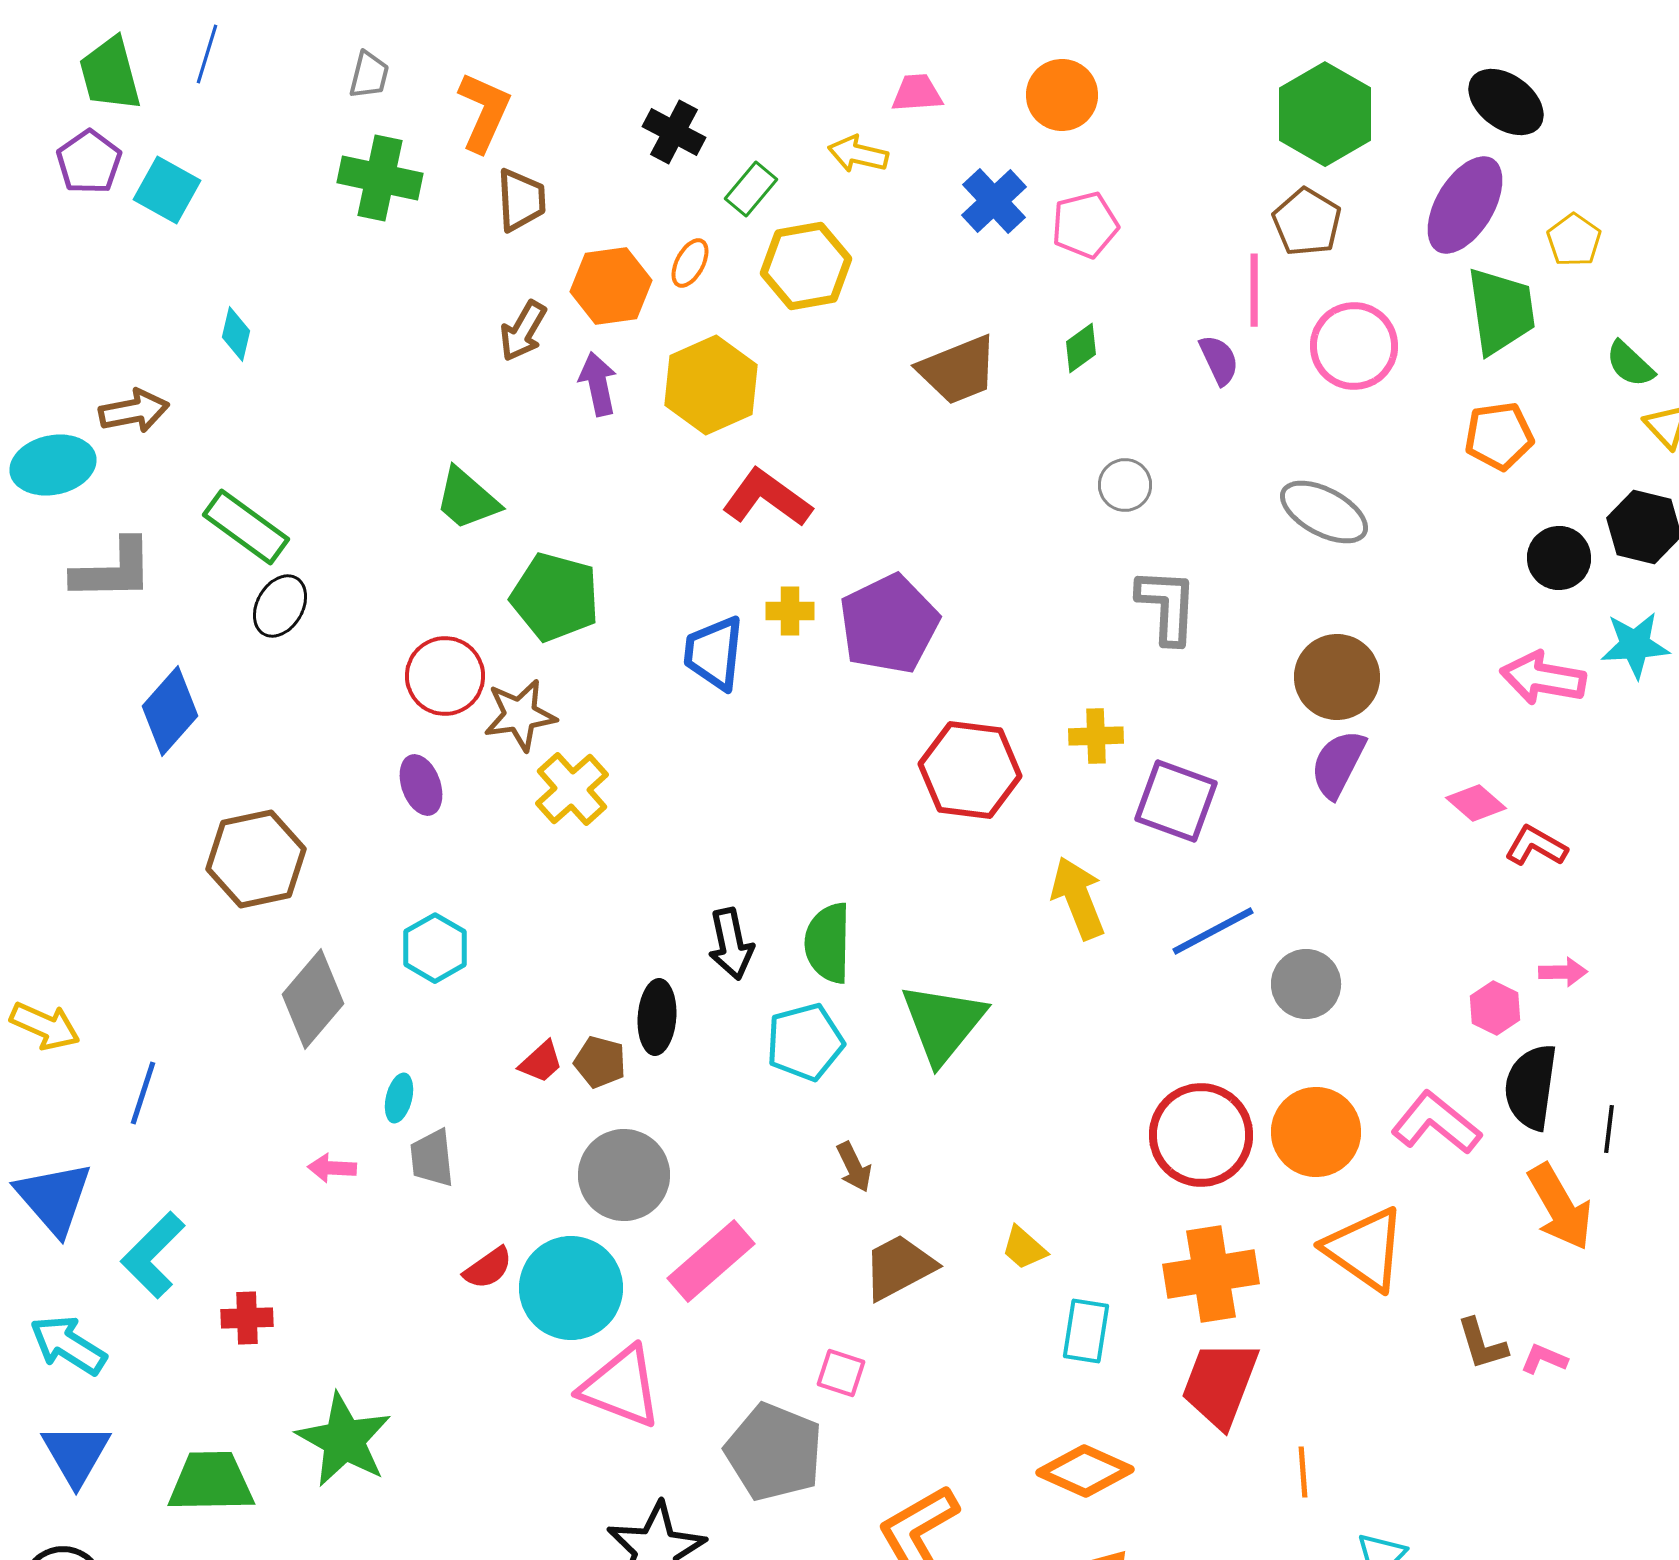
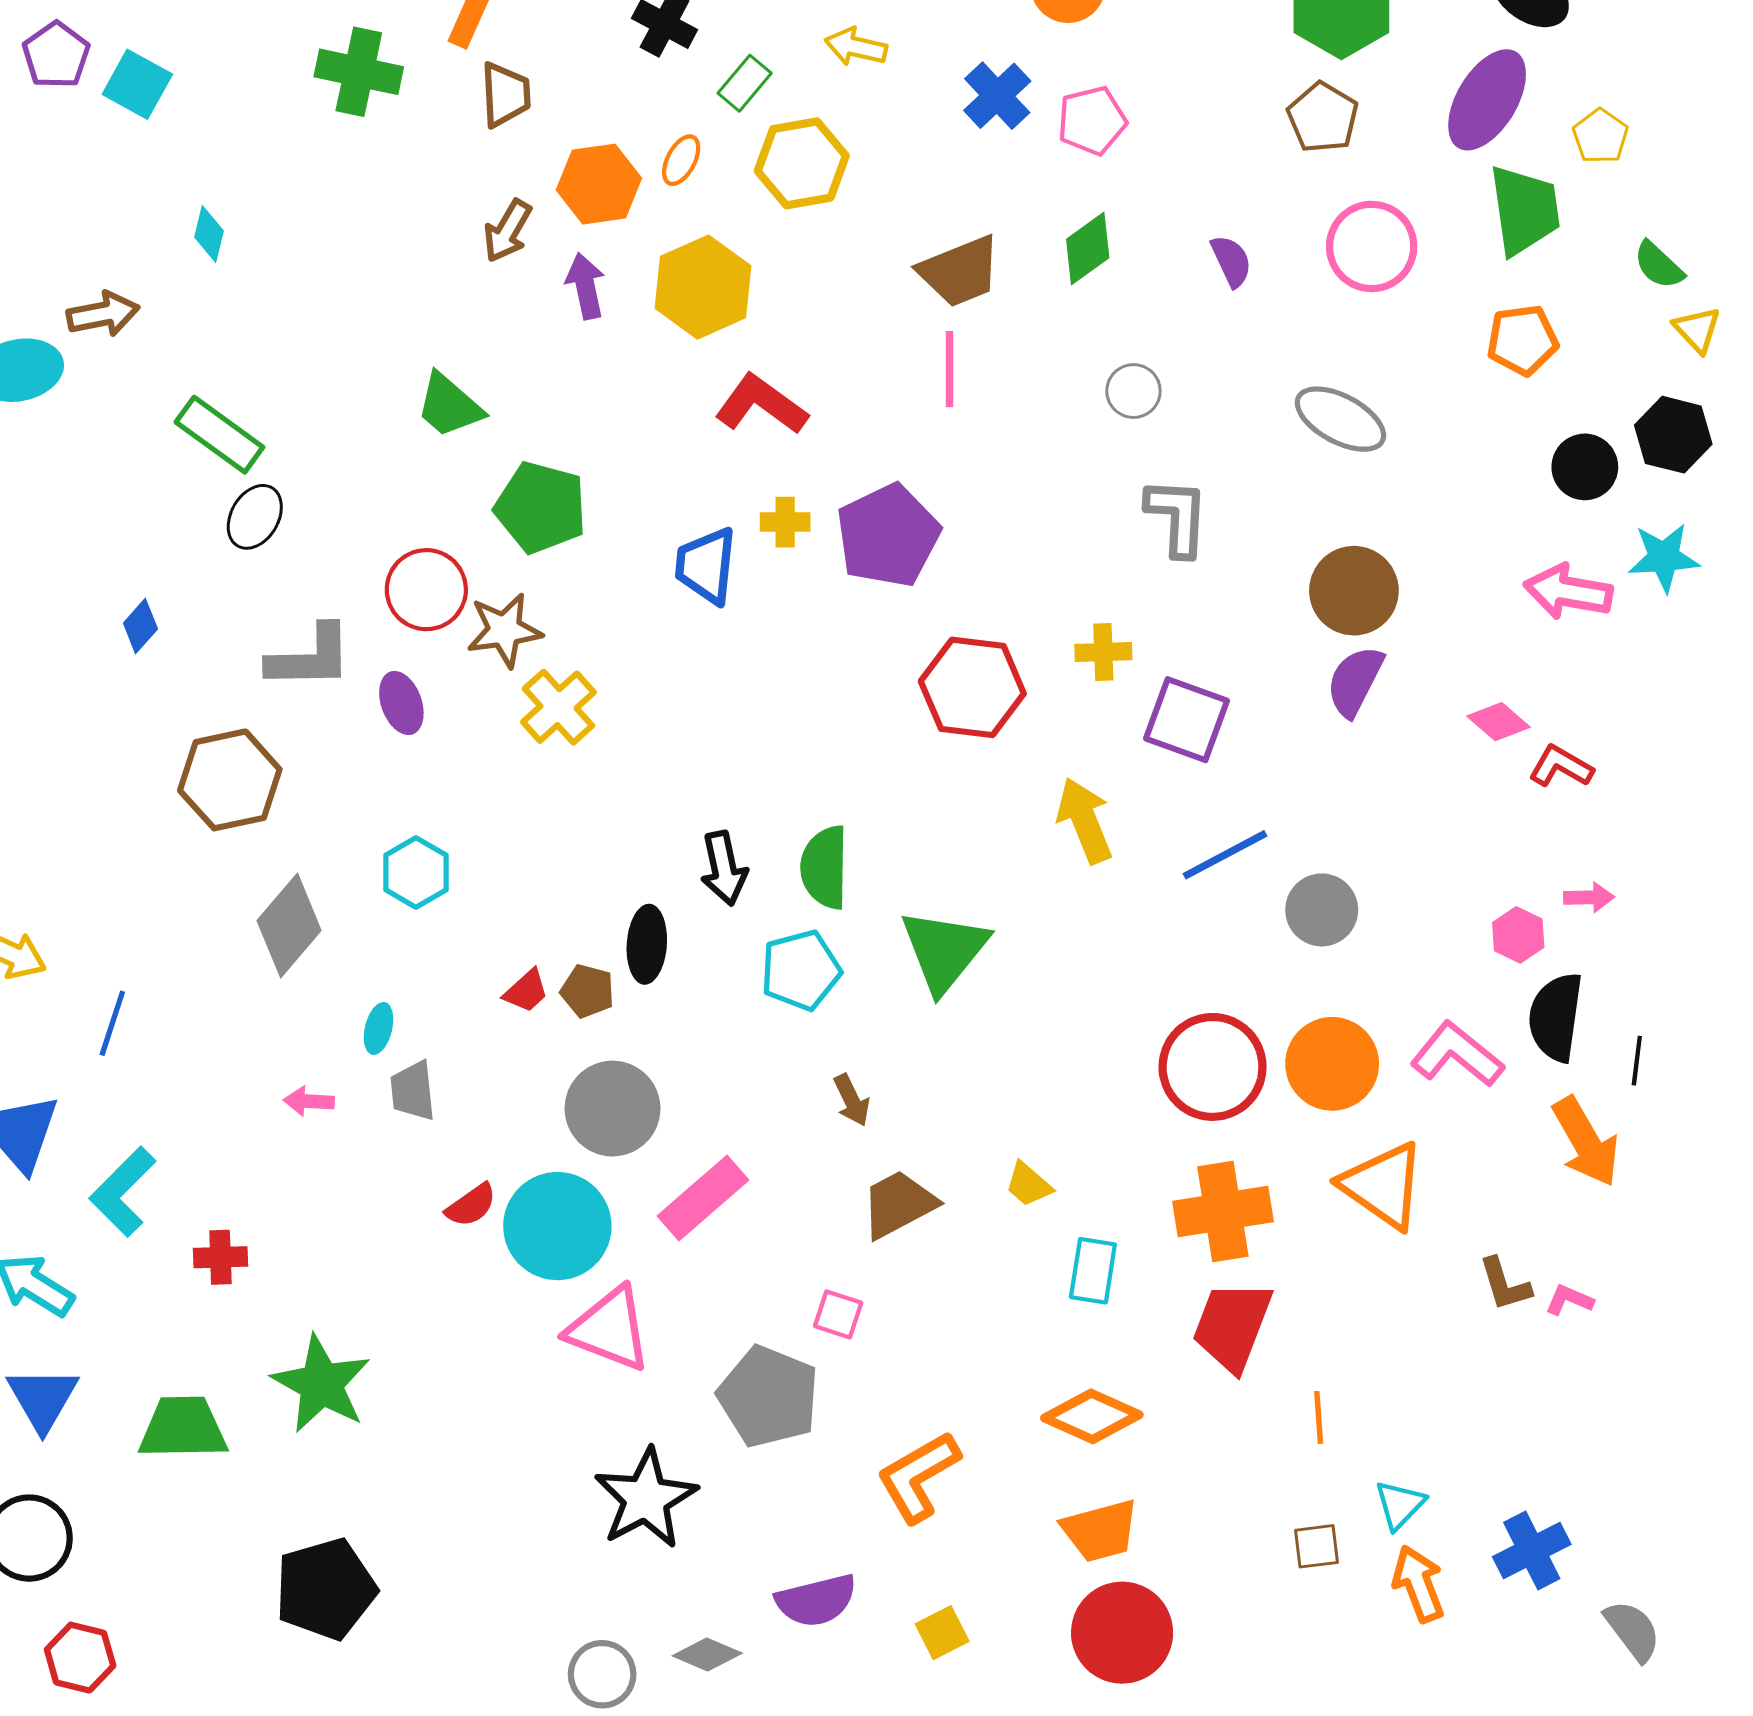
pink line: (1254, 290) -> (949, 369), moved
green diamond: (1081, 348) -> (1088, 249), size x1.4
gray L-shape: (113, 570) -> (310, 657), moved
blue diamond: (170, 711) -> (140, 626), size x0.6

